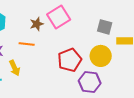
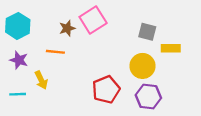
red pentagon: (70, 60) -> (106, 90), moved
purple hexagon: (90, 82) -> (148, 97), moved

